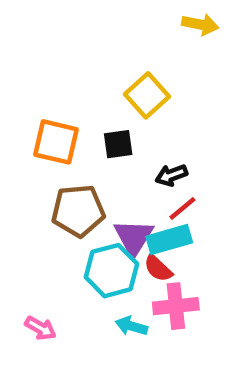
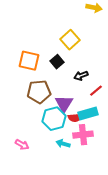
black square: (118, 144) -> (57, 62), turned -32
red line: (182, 208) -> (96, 91), moved
cyan rectangle: (169, 240) -> (88, 114), moved
red semicircle: (158, 268) -> (75, 118), turned -48

